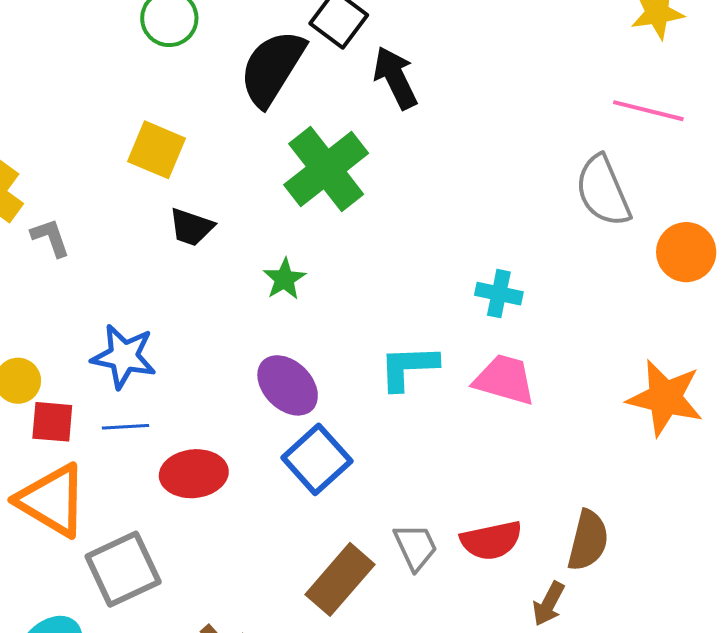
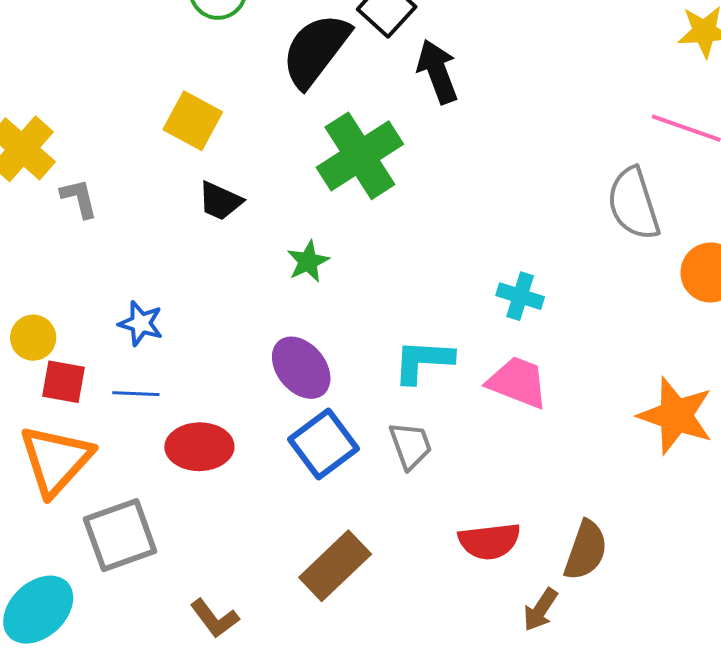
blue star: (124, 356) -> (141, 323), size x0.7
orange triangle: (52, 500) -> (56, 460), turned 36
gray trapezoid: (416, 547) -> (411, 445), moved

